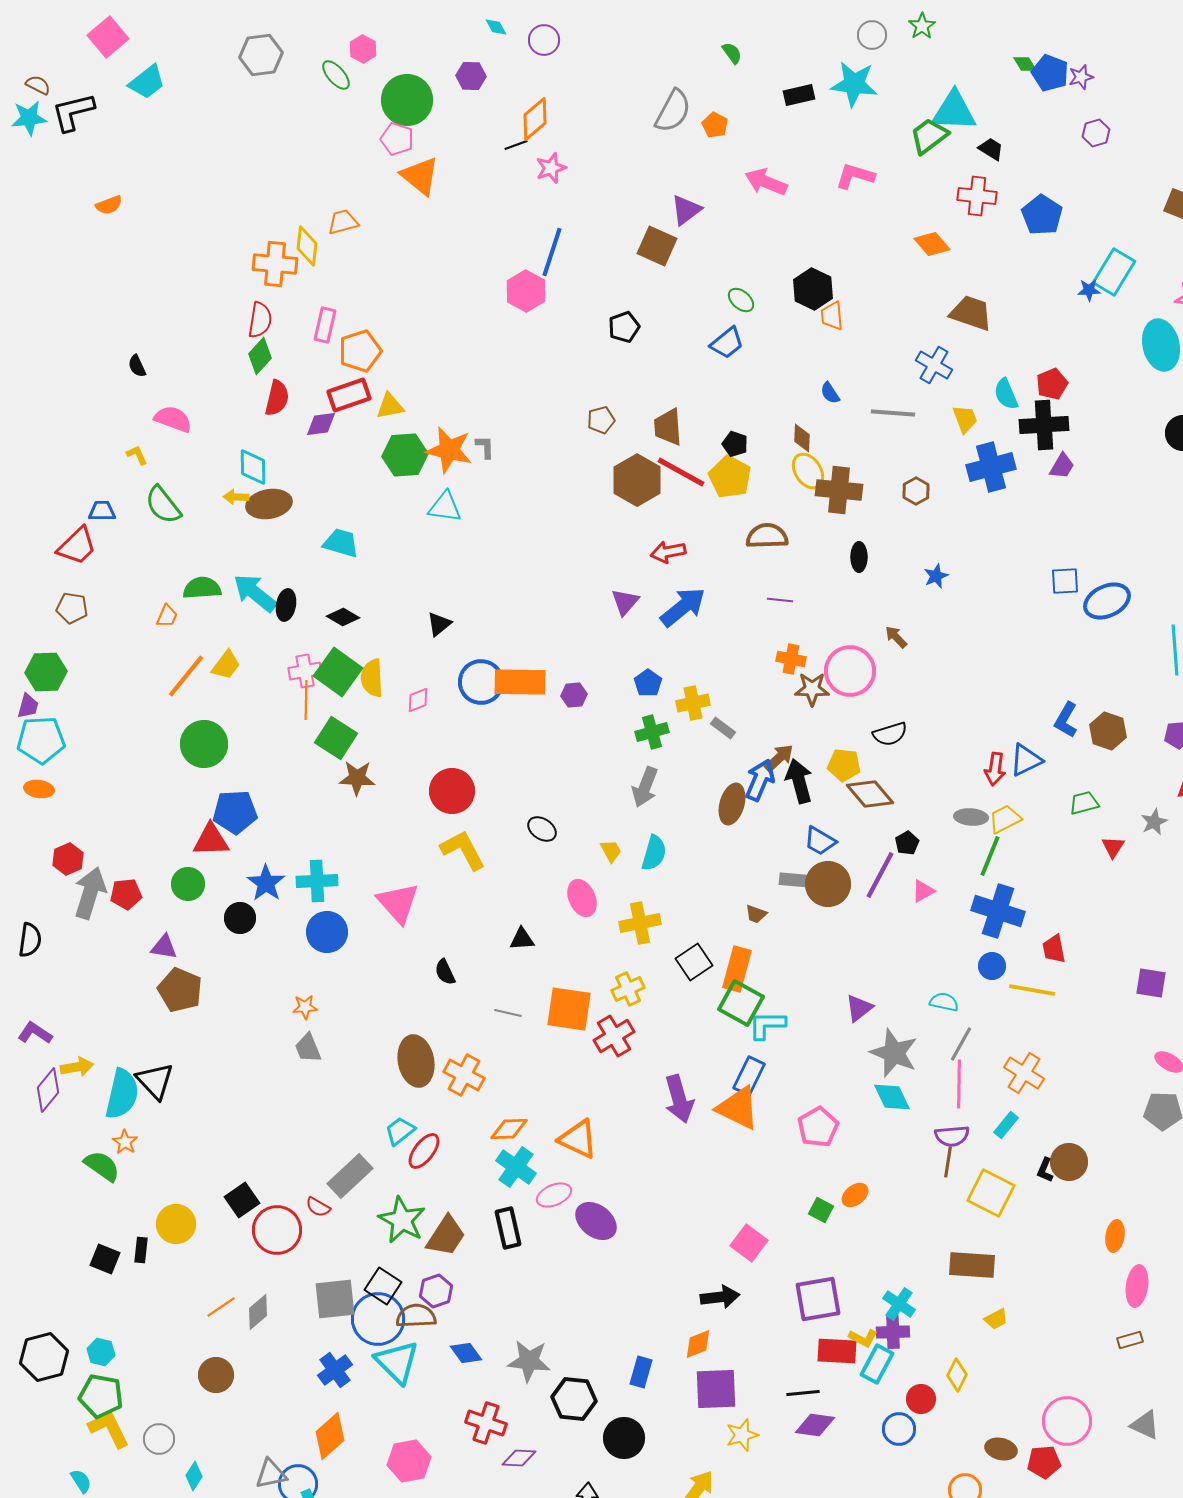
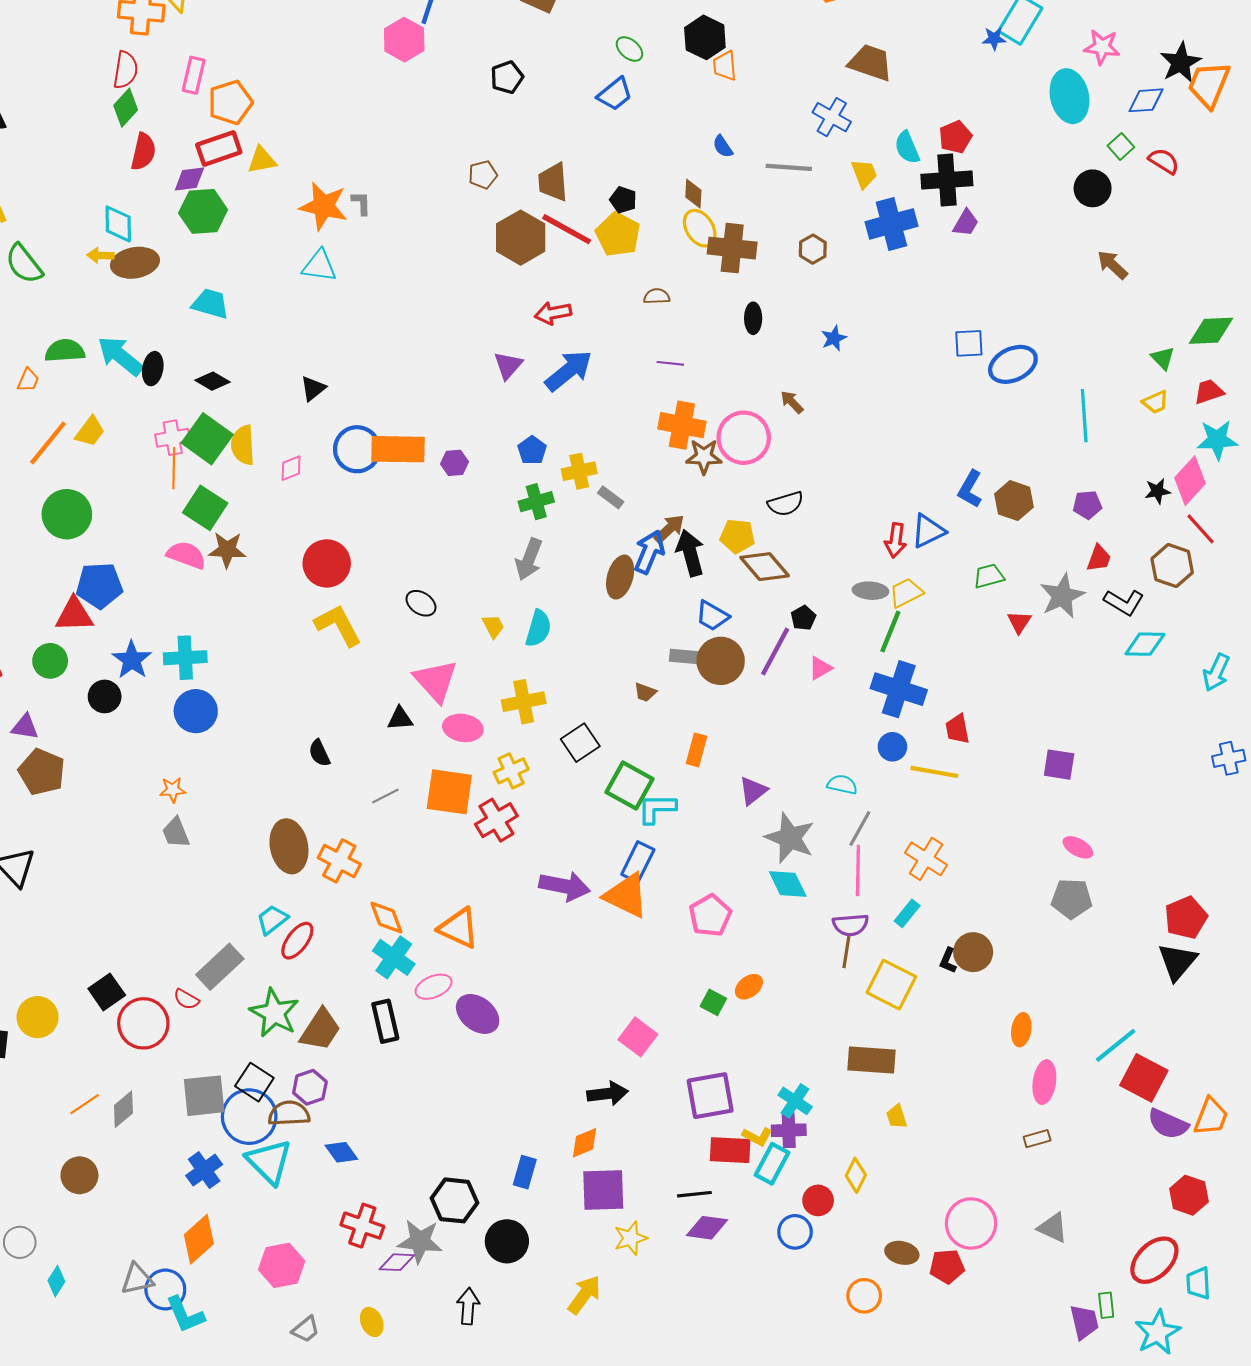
pink semicircle: (173, 419) -> (186, 555), moved
green hexagon: (405, 455) -> (203, 211), moved
brown semicircle: (767, 536) -> (657, 296), size x0.6
orange cross: (791, 659) -> (682, 425), size x1.5
gray star: (1154, 822) -> (1062, 596), size x1.6
pink ellipse: (582, 898) -> (463, 728), moved, turned -57
pink triangle: (398, 903) -> (436, 681), moved
orange rectangle: (737, 969) -> (697, 750), moved, size x0.7
gray line: (508, 1013) -> (385, 796), turned -40
purple arrow: (679, 1099) -> (565, 886), turned -63
orange diamond: (509, 1129) -> (386, 918), turned 72
yellow trapezoid: (996, 1319) -> (897, 1117), turned 100
gray star: (529, 1361) -> (420, 1241), moved

